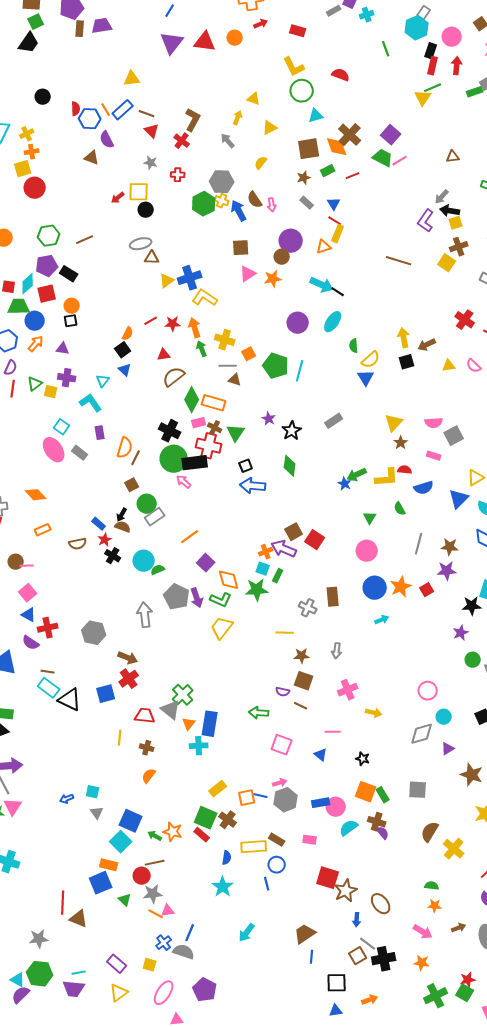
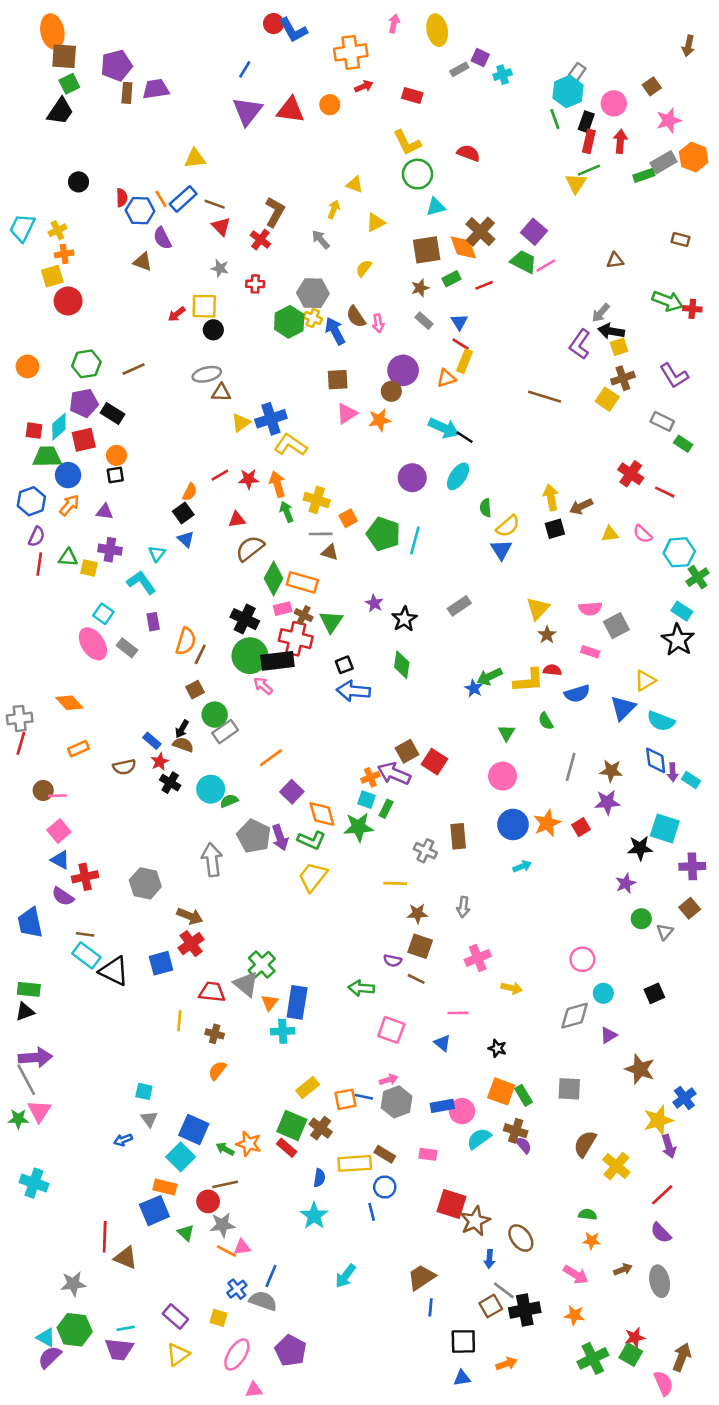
green line: (386, 49) -> (555, 119), moved
green triangle: (35, 384) -> (68, 558), turned 42
blue arrow: (67, 799) -> (123, 1140), moved

